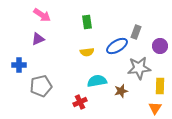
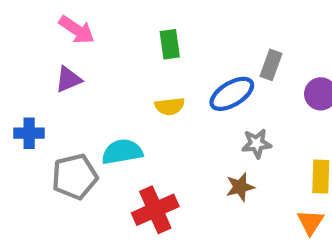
gray star: (139, 68) -> (257, 144), moved, size x0.6
cyan semicircle: (97, 81) -> (122, 152), moved
red cross: (80, 102) -> (155, 210), size x1.5

